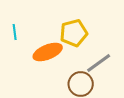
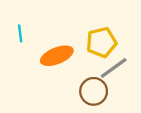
yellow pentagon: (74, 33) -> (101, 42), moved

